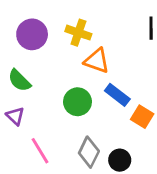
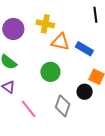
blue rectangle: (117, 95) -> (84, 49), moved
black circle: (120, 160) -> (85, 92), moved

